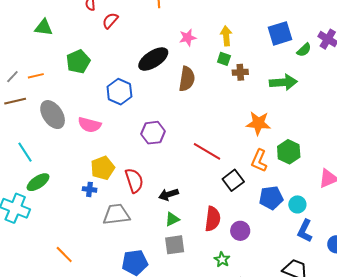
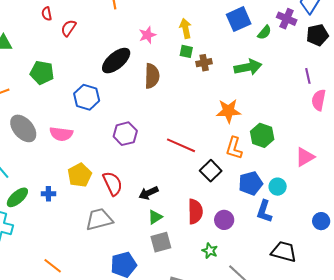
green pentagon: (78, 62) -> (42, 73), turned -30
blue cross: (90, 189) -> (48, 194), moved
blue L-shape: (305, 231) -> (264, 211), moved

